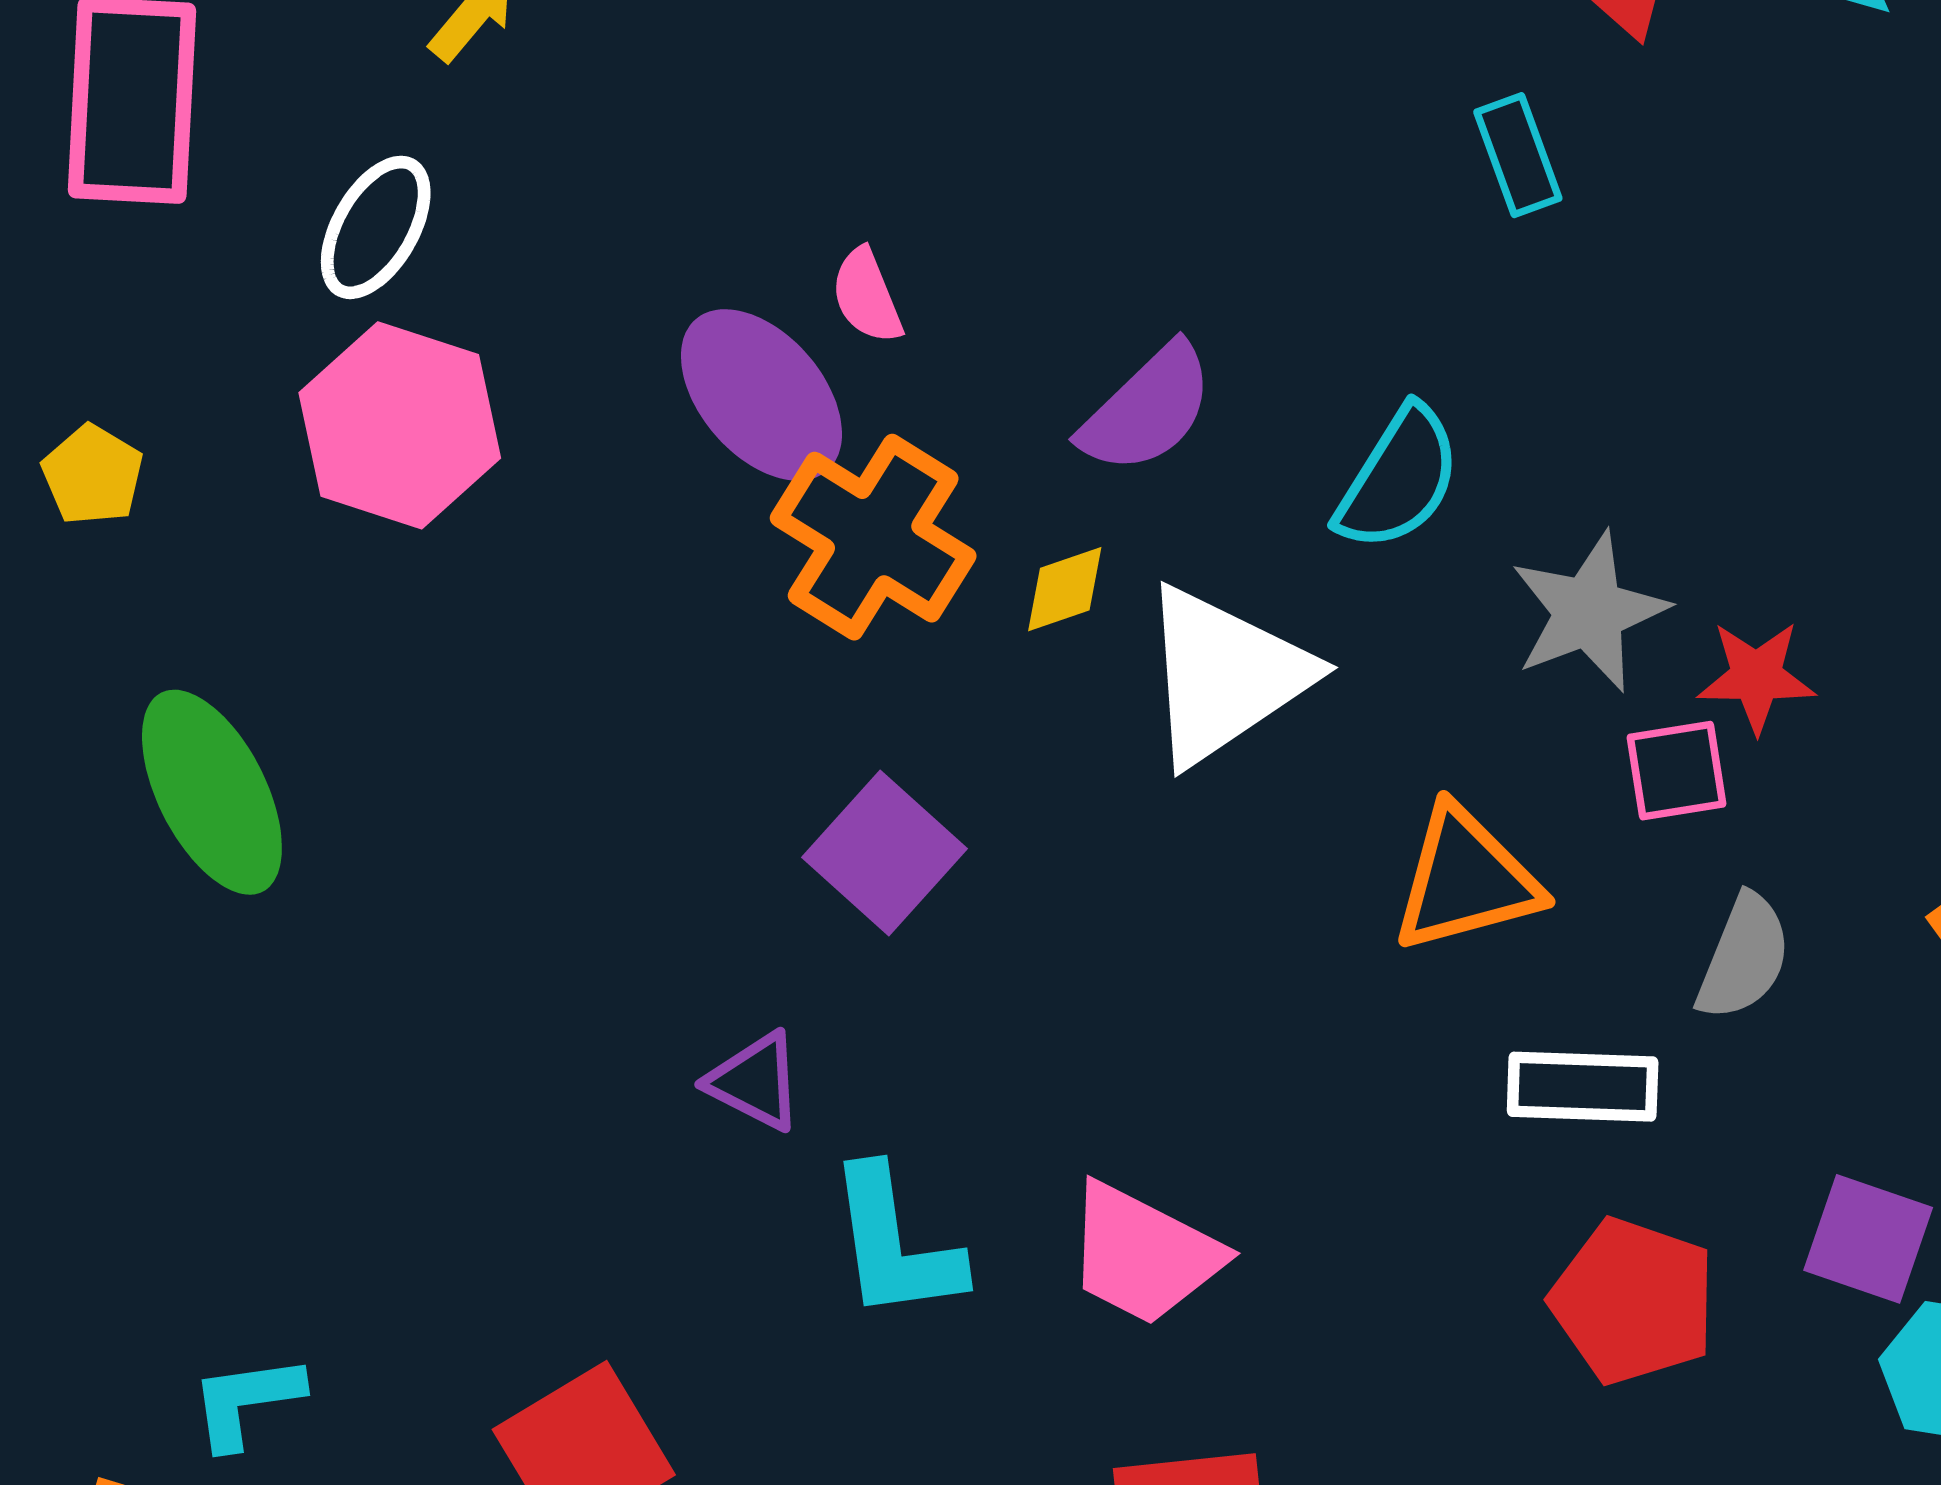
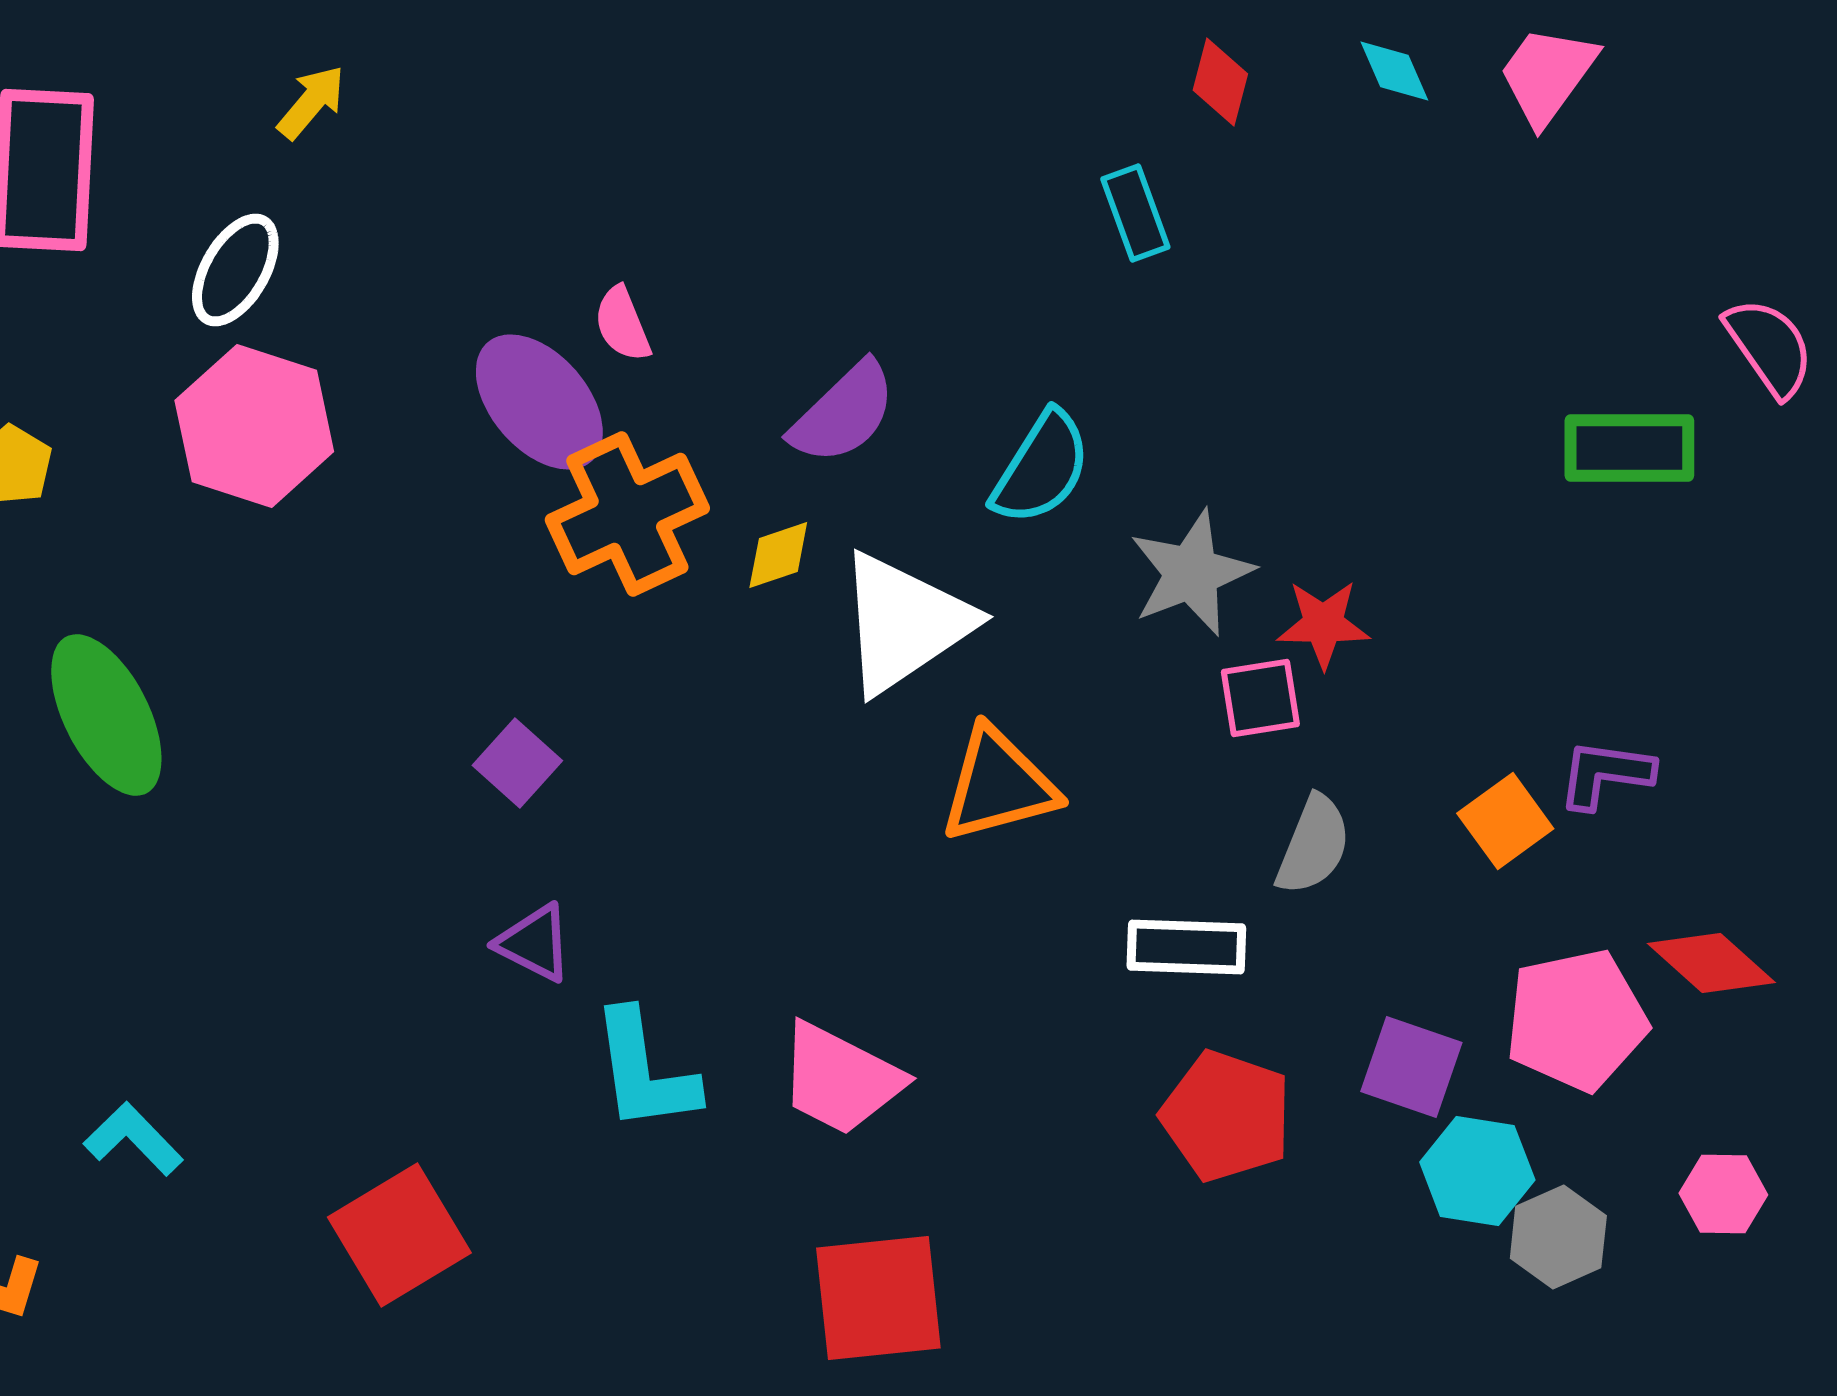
orange cross: (873, 537) -> (627, 514), turned 33
purple square: (885, 853) -> (517, 763), moved, size x0.7
orange triangle: (1466, 880) -> (998, 785), moved
cyan L-shape: (246, 1401) -> (133, 1139), moved, turned 54

